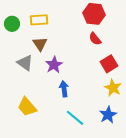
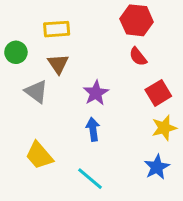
green circle: (12, 24) -> (16, 52), moved
purple star: (54, 65) -> (96, 93), moved
yellow star: (113, 88) -> (164, 128), turned 30
cyan line: (75, 118) -> (90, 179), moved

